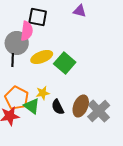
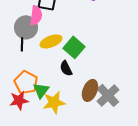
yellow star: (43, 93) -> (54, 102), moved, size x1.6
green triangle: (32, 106) -> (41, 90), turned 30
black semicircle: (58, 107) -> (66, 68), moved

